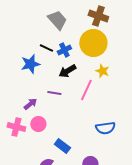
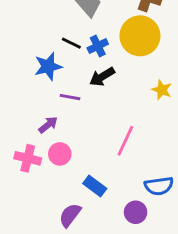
yellow star: (102, 71) -> (162, 90), moved
pink line: (86, 90) -> (125, 141), moved
purple line: (54, 93) -> (70, 97), moved
blue semicircle: (105, 128) -> (159, 186), moved

